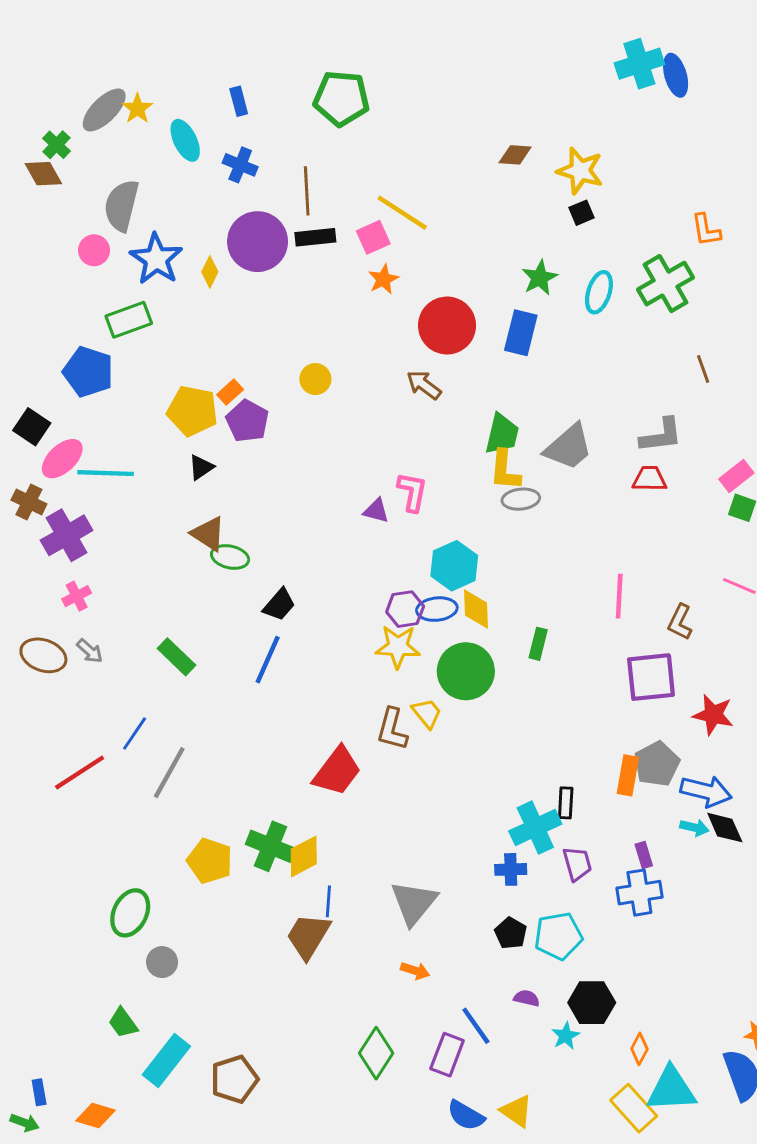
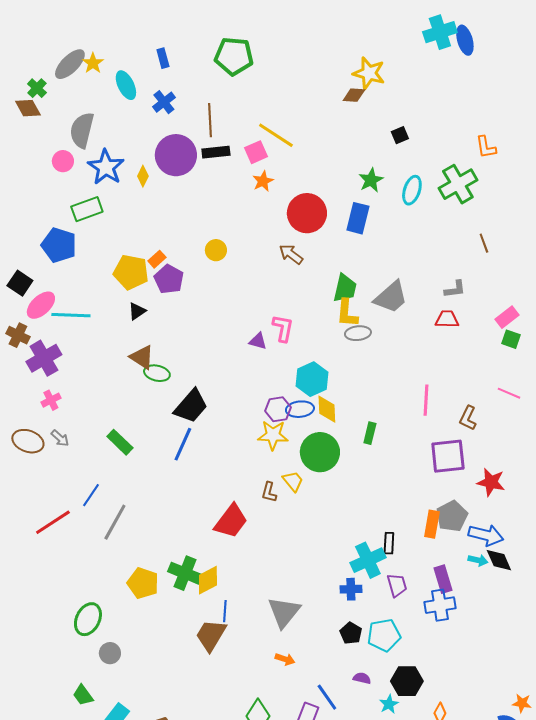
blue cross: (240, 165) -> (164, 102), turned 30
yellow star: (580, 171) -> (369, 73), moved
gray L-shape: (661, 435) -> (455, 289), size x0.7
black trapezoid: (279, 605) -> (191, 406), size x1.5
brown L-shape: (392, 729) -> (269, 492), size x0.7
purple rectangle: (644, 855) -> (443, 579), size x1.5

